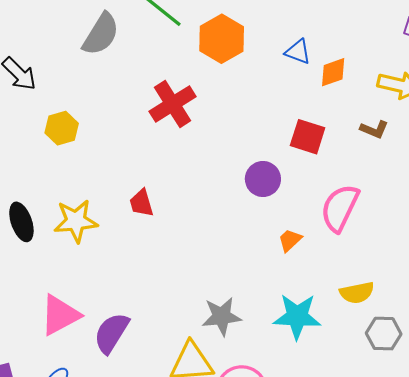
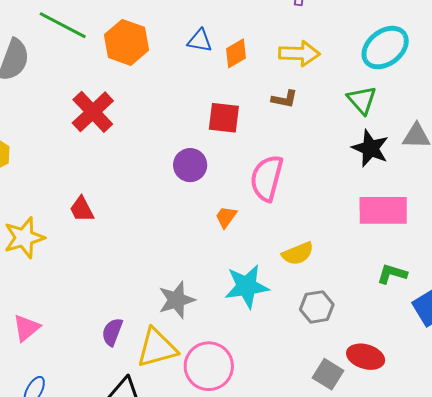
pink triangle: (60, 315) -> (26, 328), size x0.7
purple semicircle: (111, 333) -> (112, 332), moved, size x0.7
gray hexagon: (384, 334) -> (317, 307), moved

